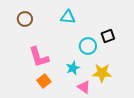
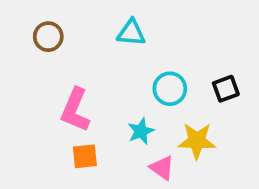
black square: (108, 36) -> (226, 89), moved
pink L-shape: (39, 57) -> (75, 110), turned 40
orange square: (44, 81) -> (85, 156), turned 32

